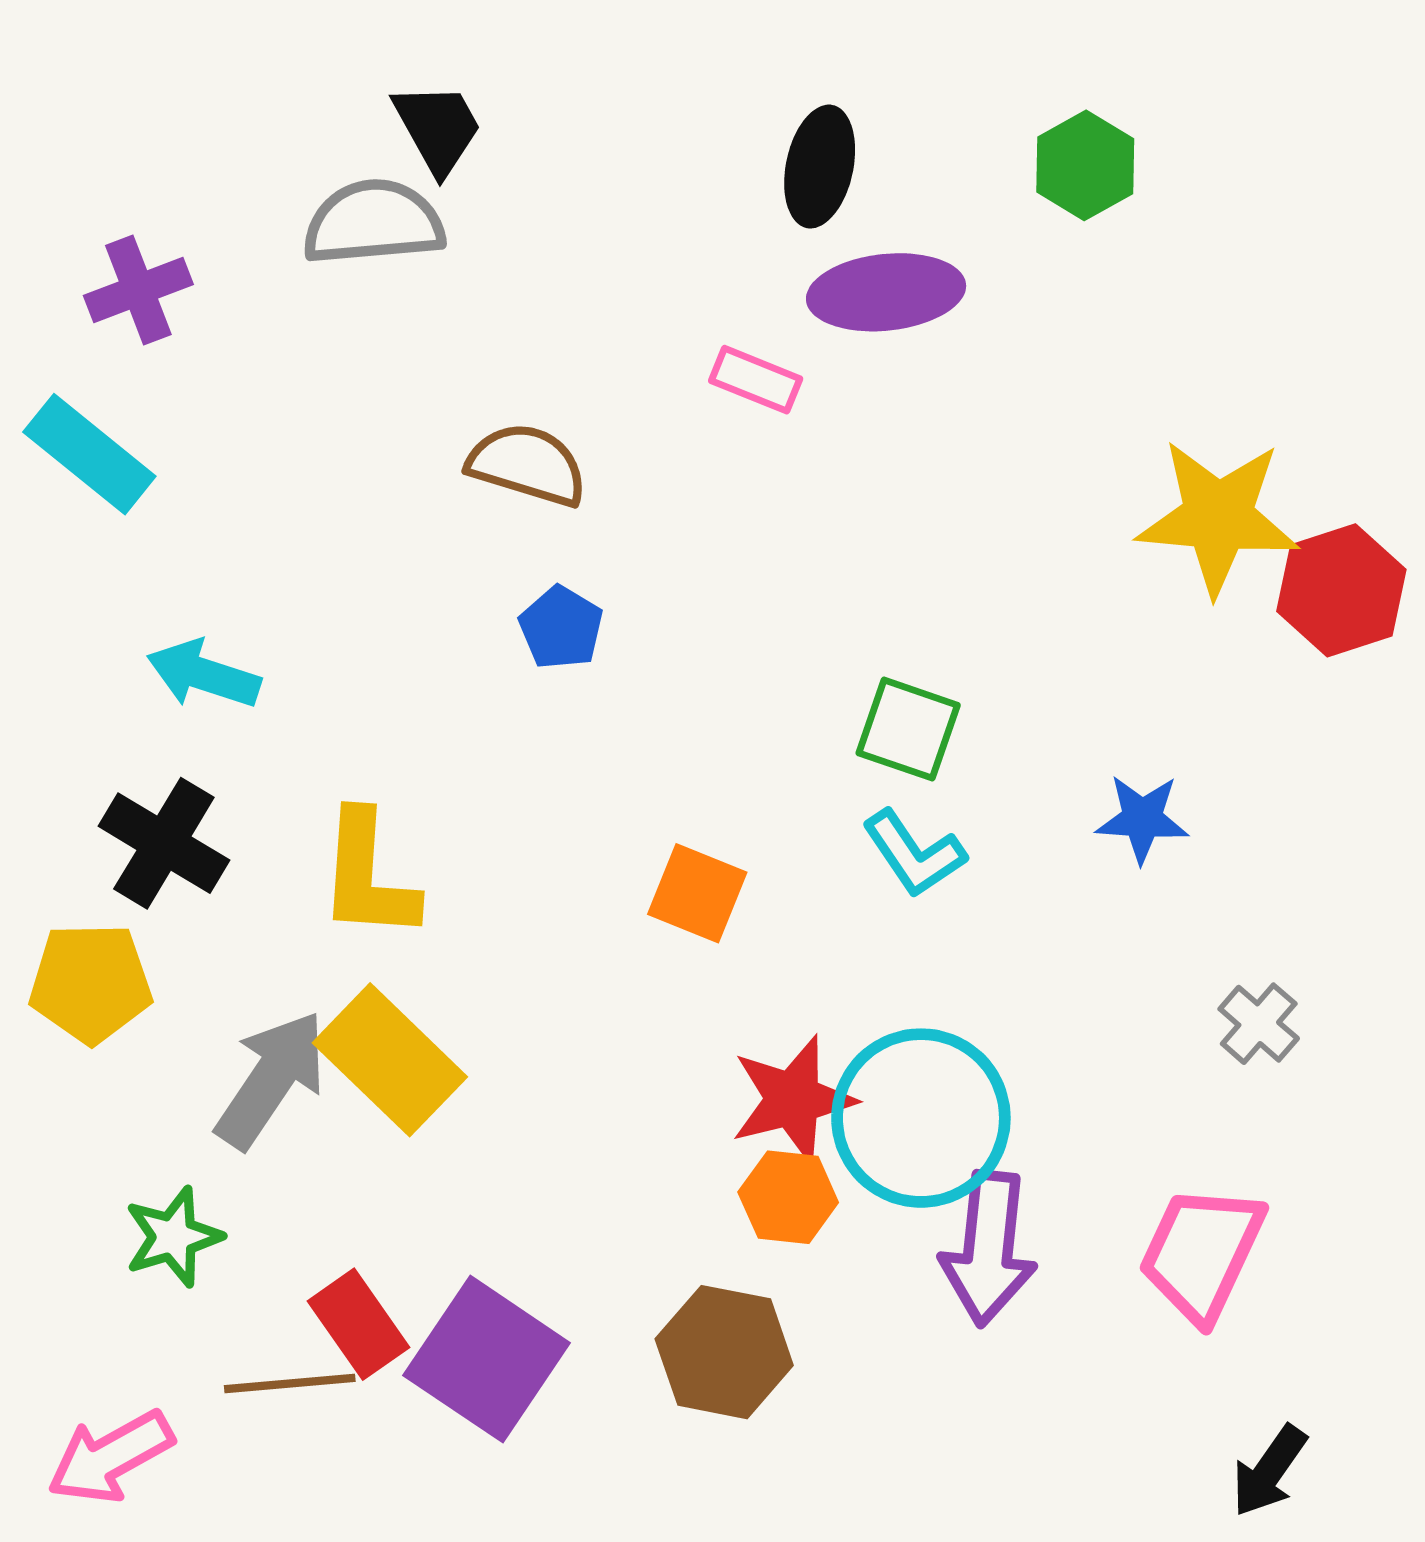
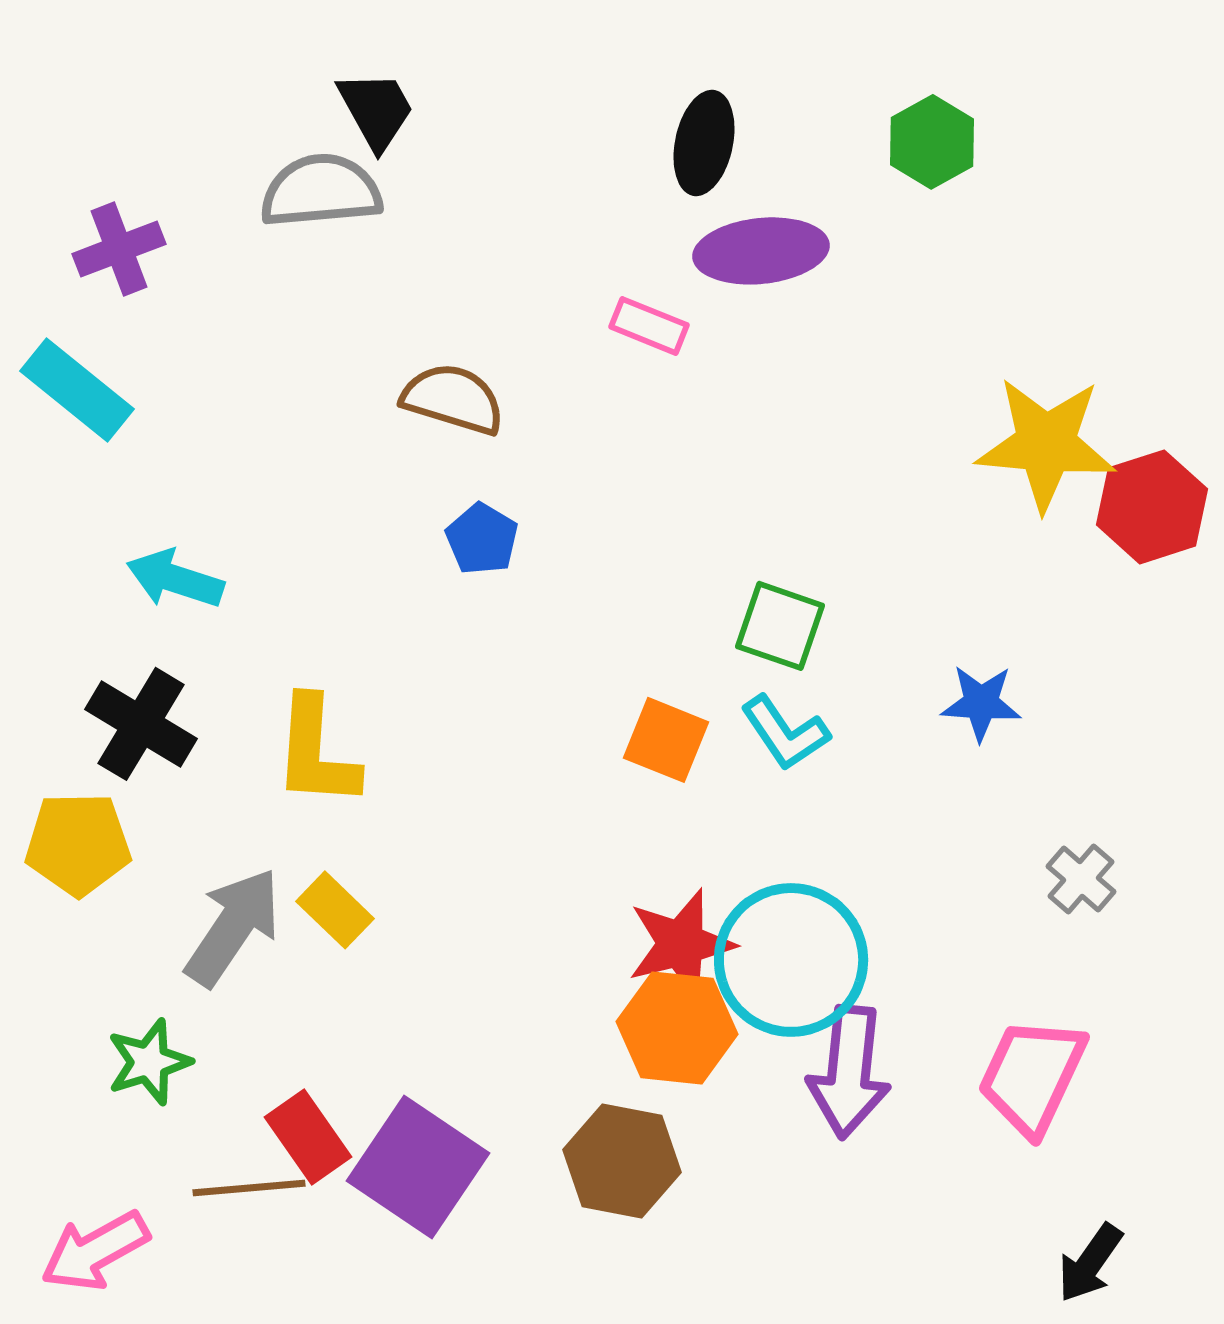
orange square: (697, 893) -> (666, 740), moved
yellow rectangle: (390, 1060) -> (335, 910), size x0.6
orange hexagon: (788, 1197) -> (677, 1028), size x1.4

